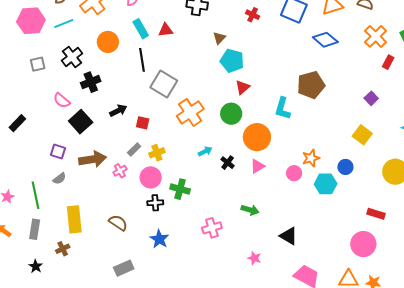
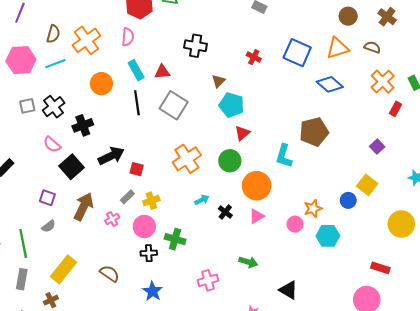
black cross: (72, 57) -> (54, 107), moved
gray square: (164, 84) -> (174, 105), moved
black arrow: (118, 111) -> (111, 156), size x1.4
brown arrow: (93, 159) -> (84, 207), turned -56
blue circle: (345, 167) -> (348, 200), moved
yellow rectangle: (74, 219) -> (63, 269), turned 44

